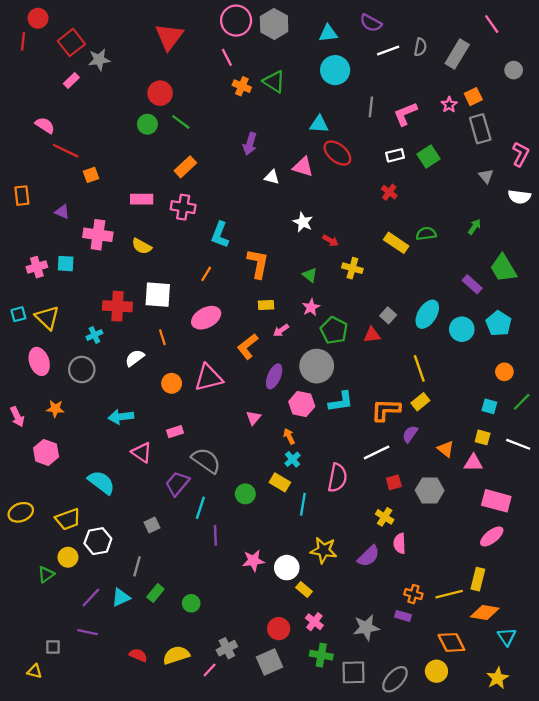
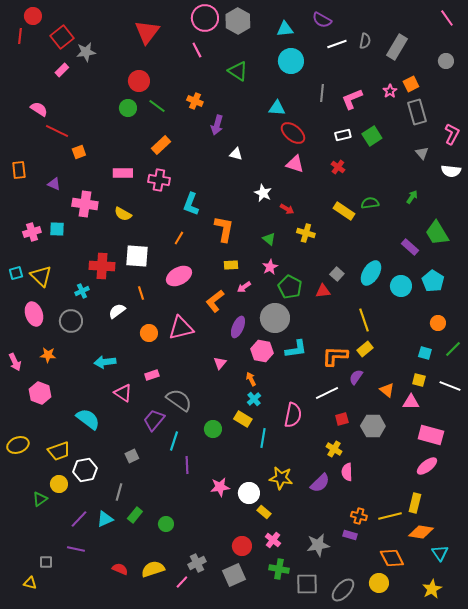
pink line: (492, 24) -> (447, 18), moved
orange cross: (242, 86) -> (195, 101), moved
pink triangle: (303, 167) -> (295, 164), moved

